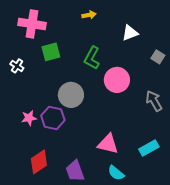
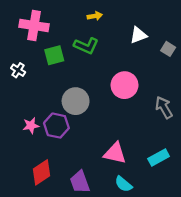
gray square: (158, 57) -> (168, 49), moved
green L-shape: (92, 58) -> (86, 46), moved, turned -95

